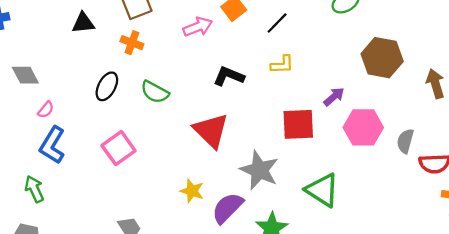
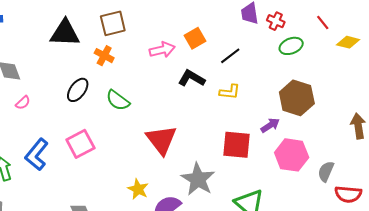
black triangle: (83, 23) -> (65, 33), size x1.5
brown hexagon: (382, 58) -> (297, 98), moved
black L-shape: (229, 76) -> (192, 78), moved
blue L-shape: (52, 145) -> (37, 155), moved

